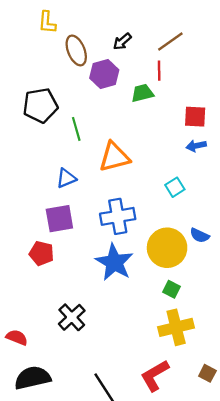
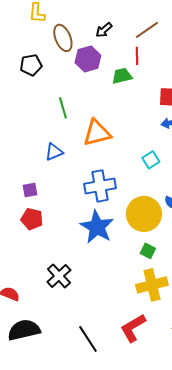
black pentagon: (40, 105) -> (31, 65), moved, size x0.7
purple square: (59, 219) -> (30, 190), moved, size x0.6

